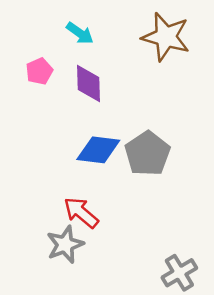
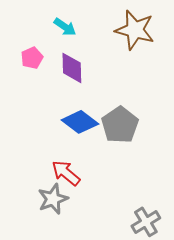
blue diamond: (98, 150) -> (80, 122), turned 30

